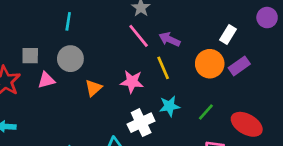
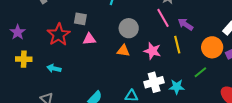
gray circle: (70, 59) -> (129, 28), moved
orange triangle: (94, 88) -> (123, 51), turned 40
cyan star: (169, 106) -> (177, 87), moved
green line: (206, 112) -> (200, 72), moved

